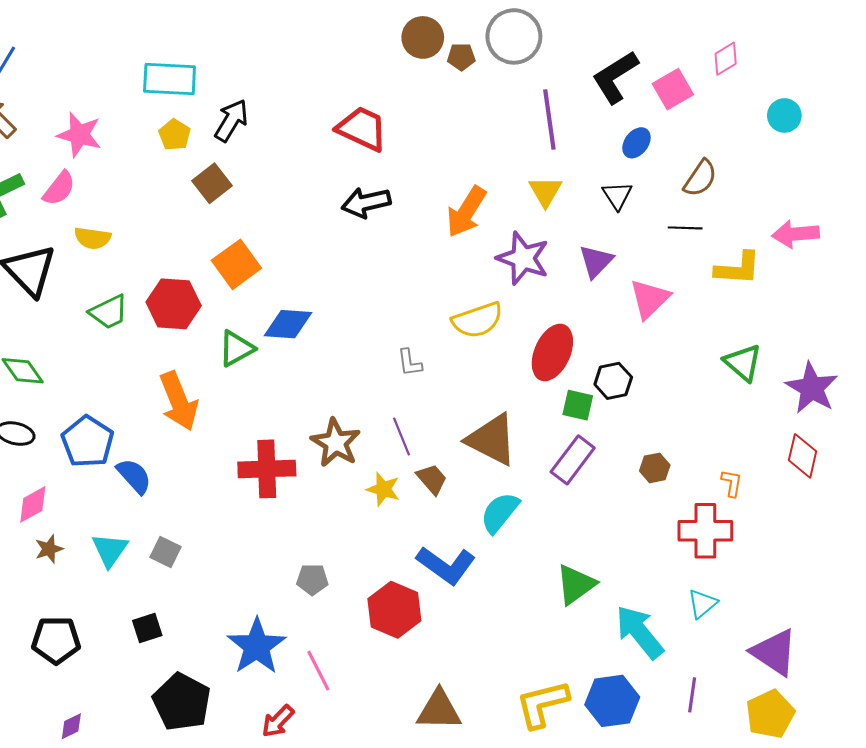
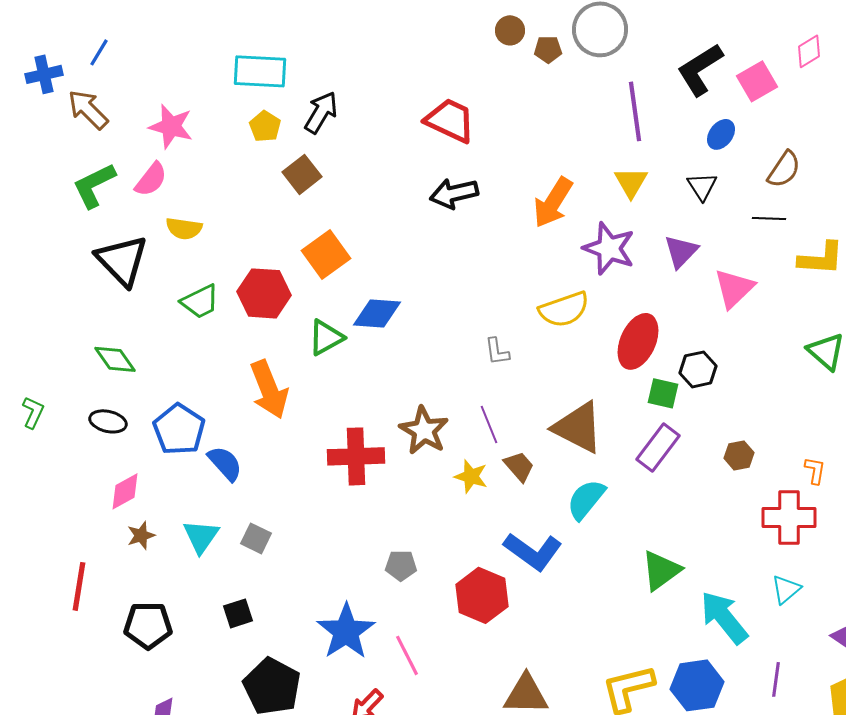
brown circle: (423, 37) -> (510, 30), size x0.7

